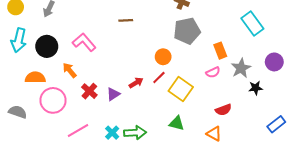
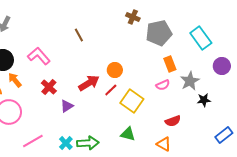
brown line: (126, 20) -> (79, 35), turned 64
gray pentagon: (187, 31) -> (159, 33), moved
purple circle: (274, 62) -> (222, 66), moved
orange arrow: (70, 70) -> (15, 80), moved
red arrow: (136, 83) -> (89, 83), moved, size x1.5
red cross: (89, 91) -> (49, 87), moved

